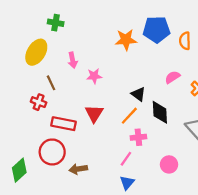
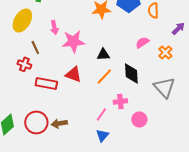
pink star: (94, 76) -> (73, 41), size x1.6
black triangle: (138, 94) -> (103, 54), moved, turned -40
red triangle: (94, 113) -> (73, 74), turned -42
pink cross: (138, 137) -> (120, 101), moved
red circle: (52, 152) -> (36, 122), moved

